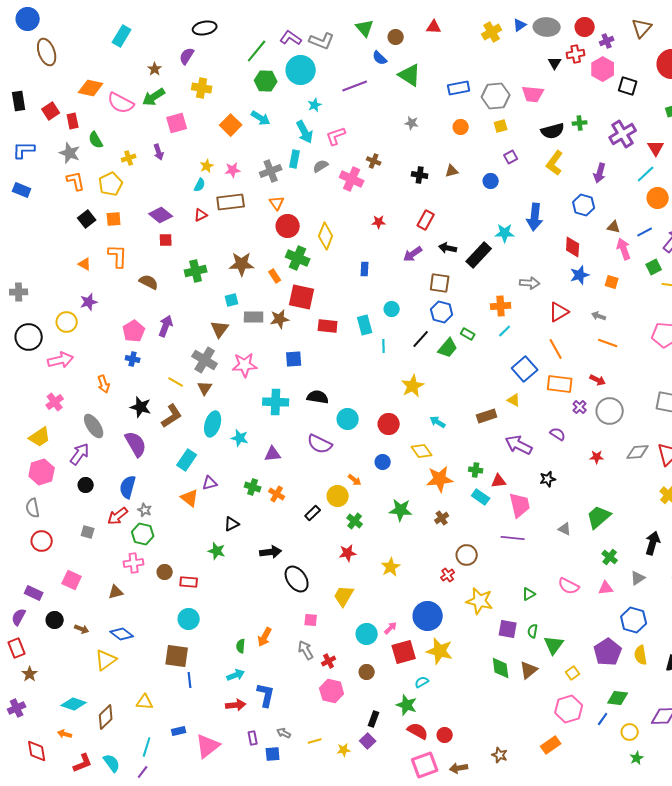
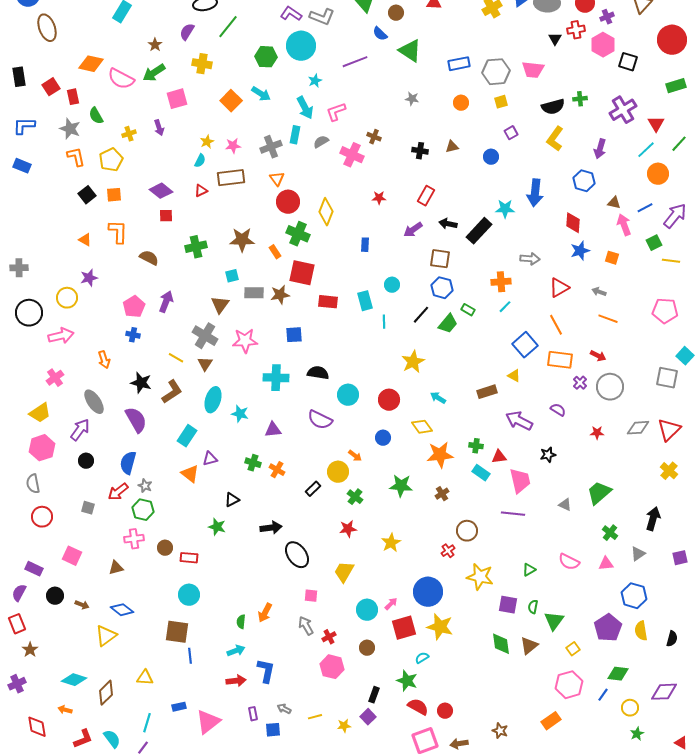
green line: (257, 51) -> (228, 27), moved

